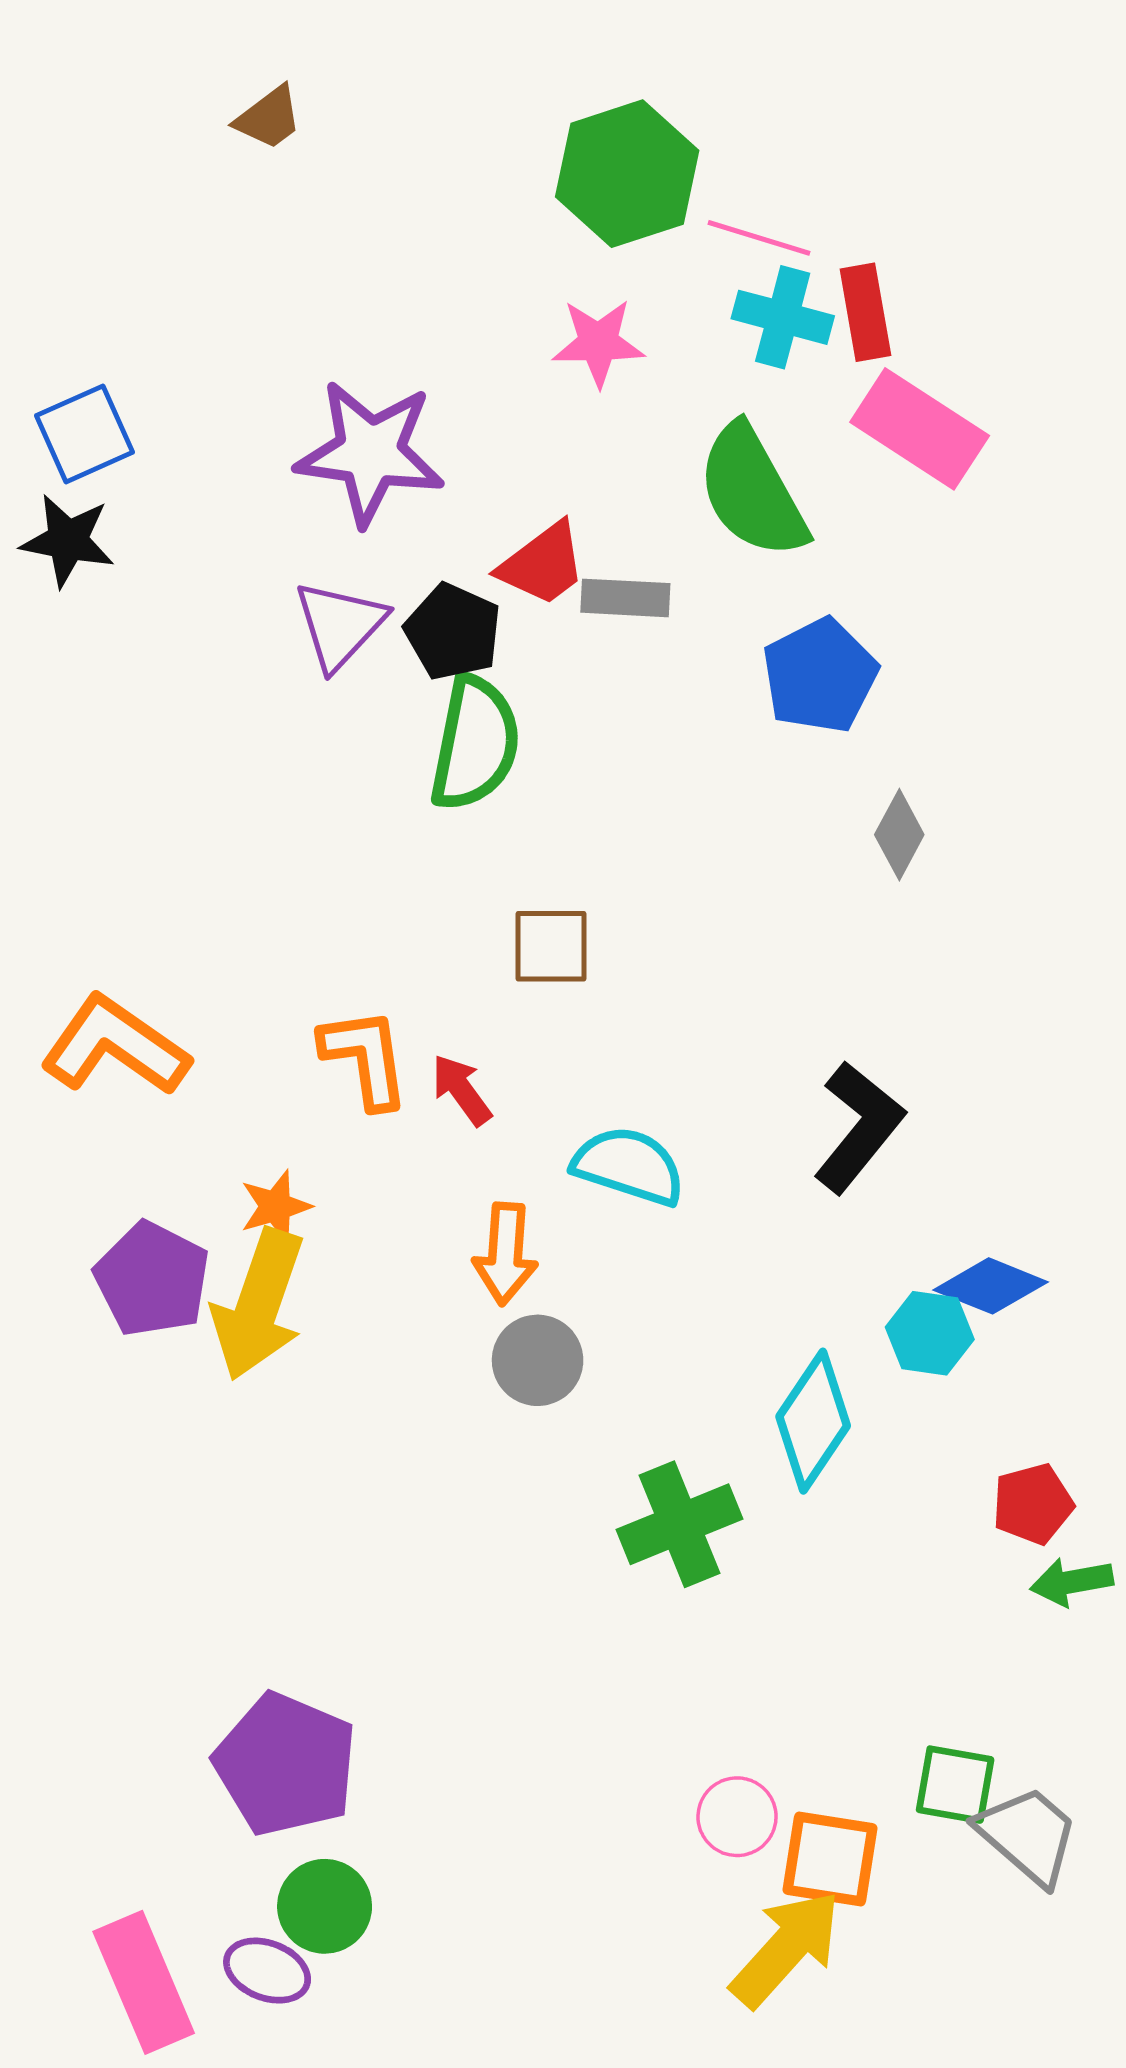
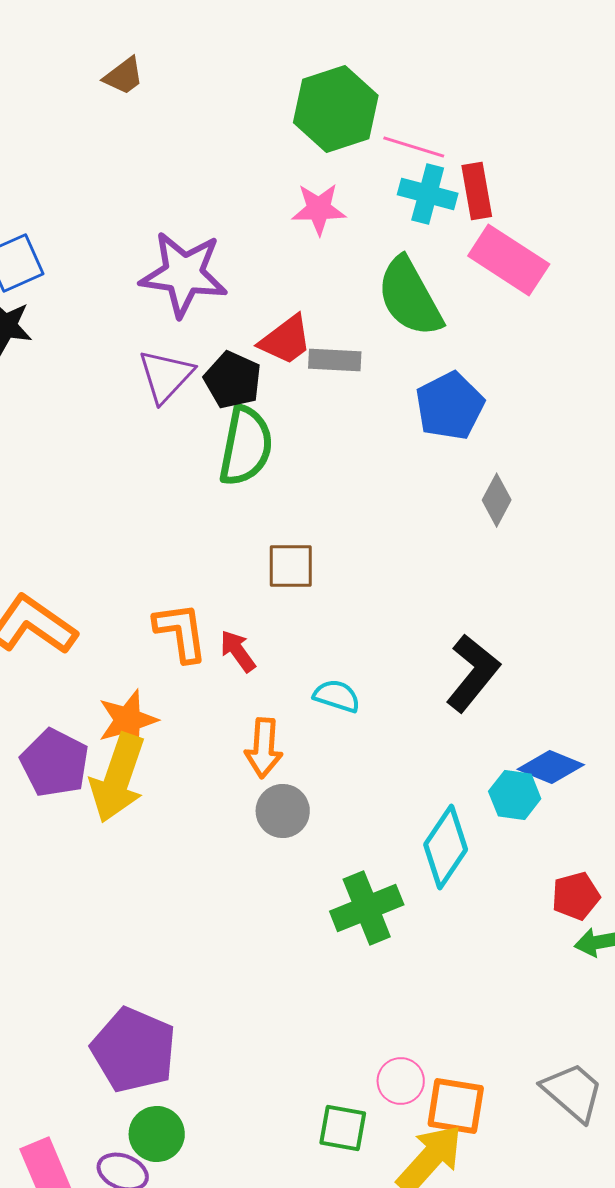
cyan semicircle: (629, 1166) -> (337, 696), size x0.7
orange star: (276, 1206) -> (128, 720), size x1.4
green square: (955, 1785) -> (343, 1128), moved

